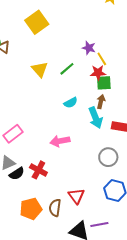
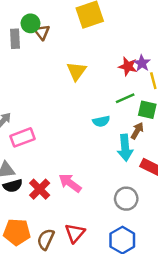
green line: (67, 69) -> (125, 98), moved
red star: (98, 73) -> (128, 66), moved
pink arrow: (60, 141) -> (70, 183), moved, turned 30

